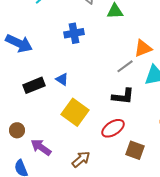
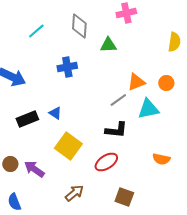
purple arrow: (41, 147) -> (34, 169), moved
brown square: (135, 150) -> (124, 197), moved

